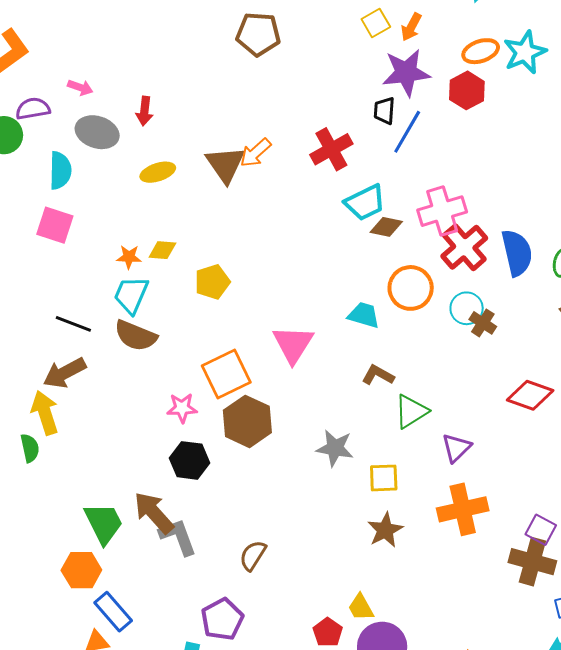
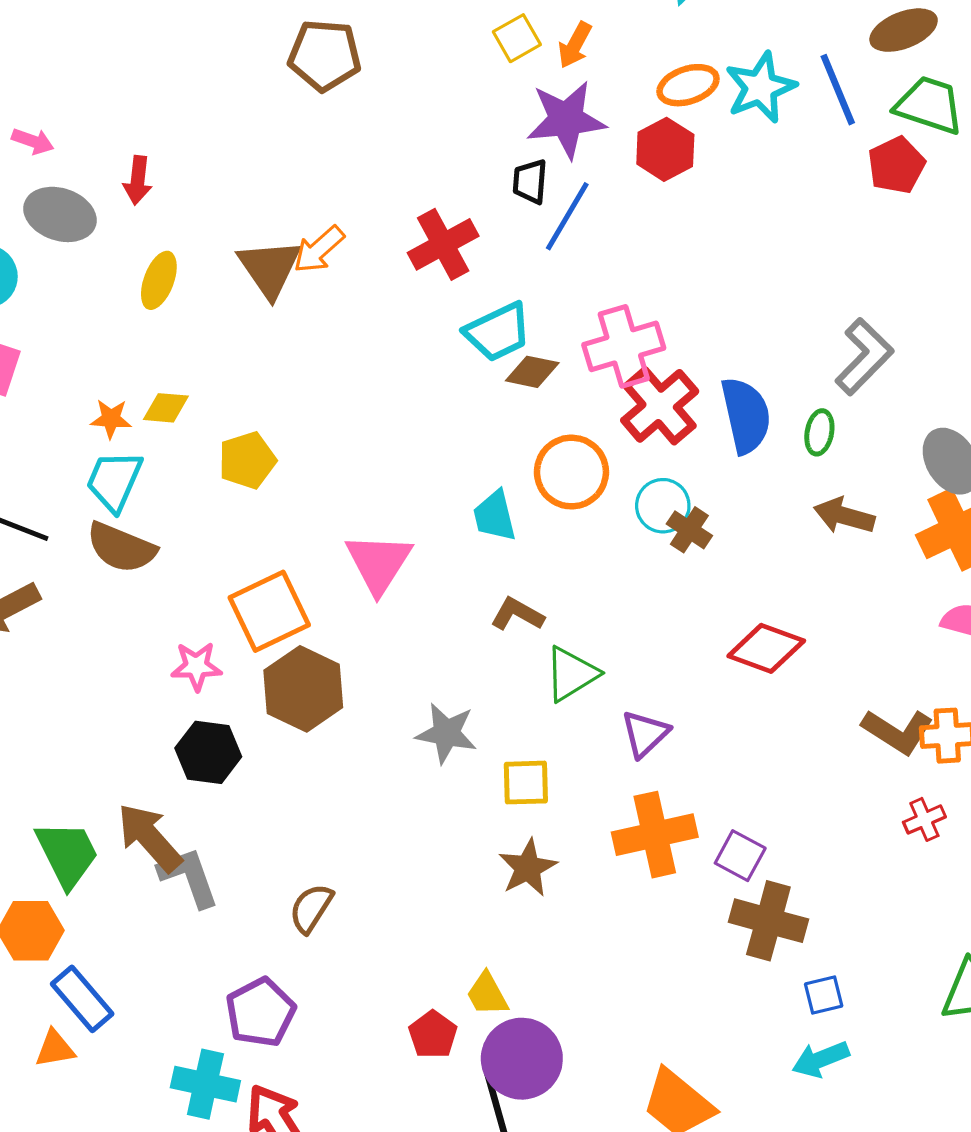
yellow ellipse: (158, 172) -> (159, 280), turned -52
cyan trapezoid: (364, 315) -> (495, 516), turned -120
purple square: (541, 530) -> (740, 856), moved

